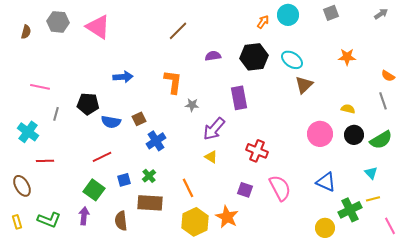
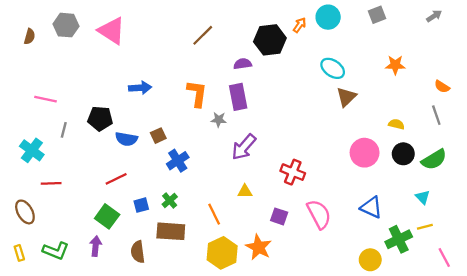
black hexagon: (254, 57) -> (270, 40), moved
purple rectangle: (239, 98) -> (238, 97), moved
yellow triangle: (211, 157) -> (245, 191), moved, turned -32

